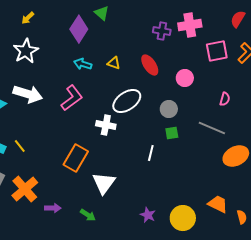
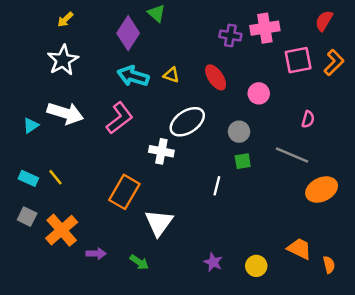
cyan arrow: (83, 64) -> (133, 76), size x1.4
yellow circle: (183, 218) -> (256, 266), size x0.7

